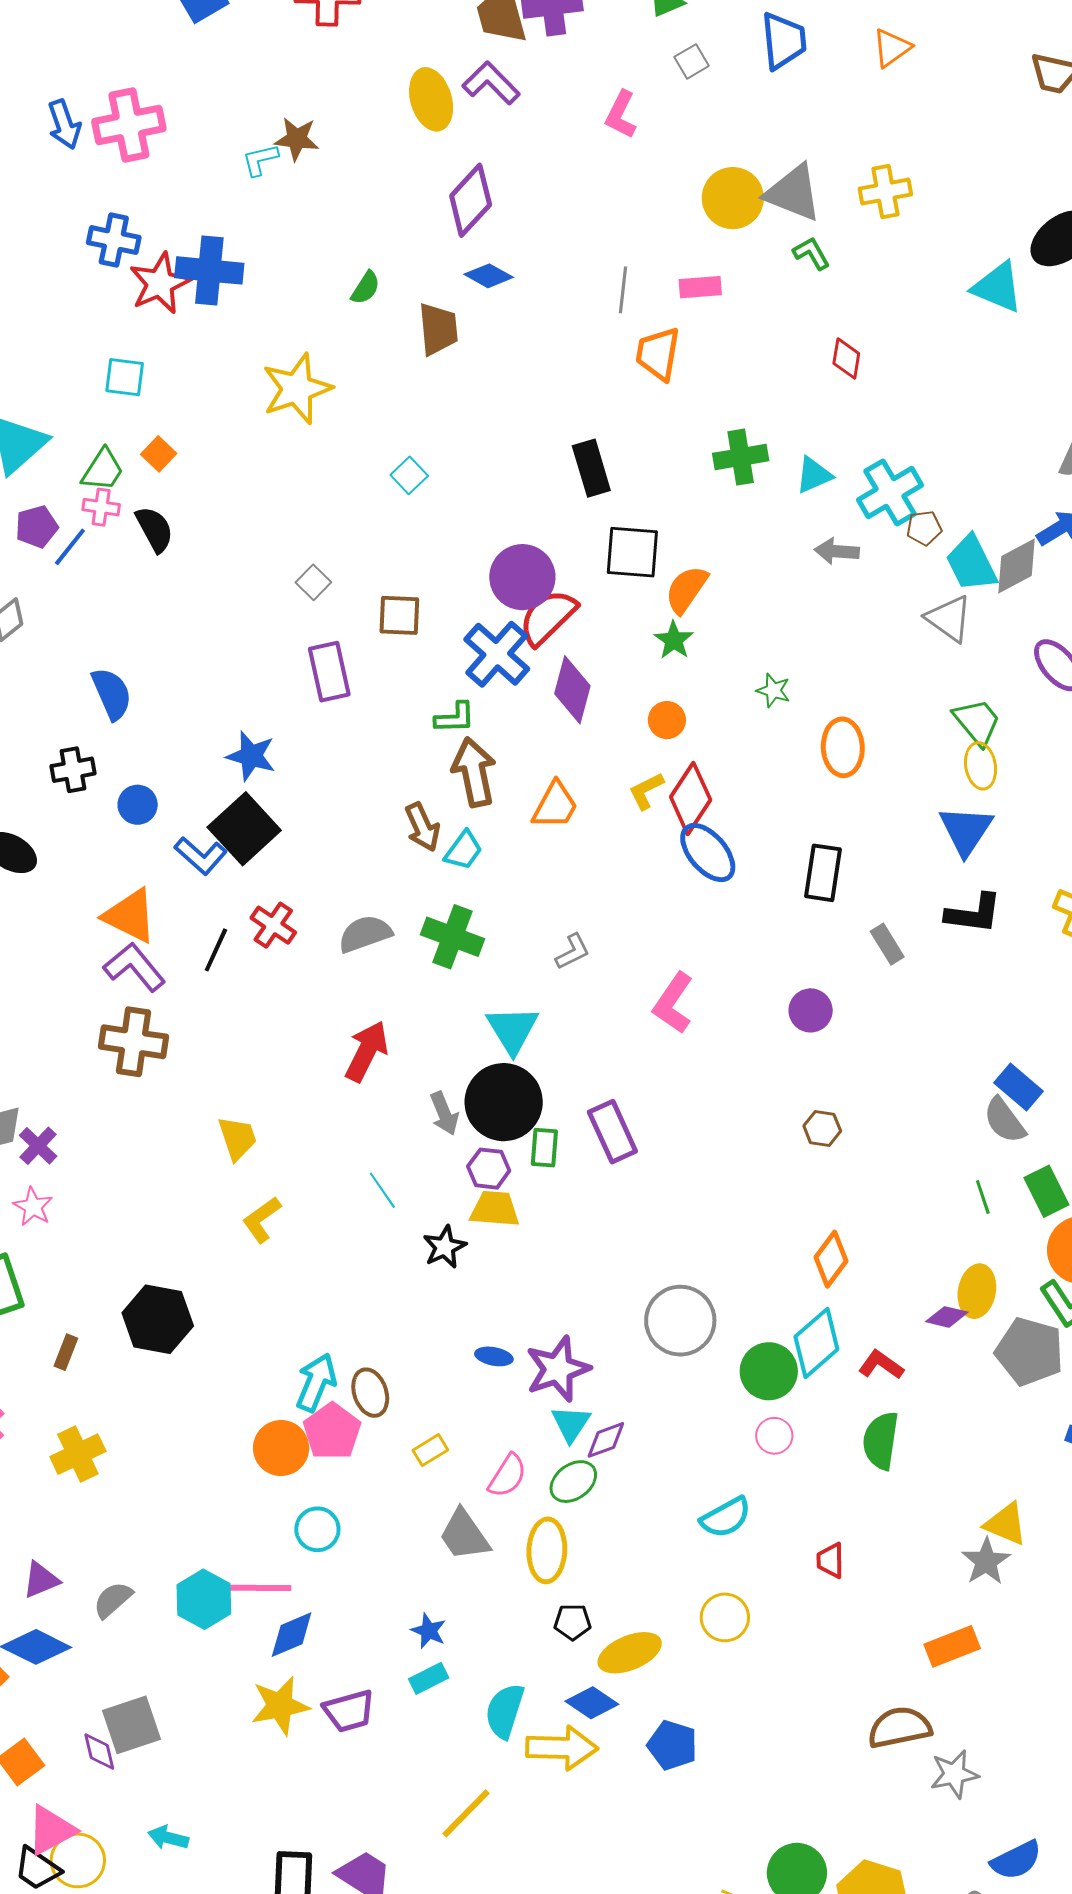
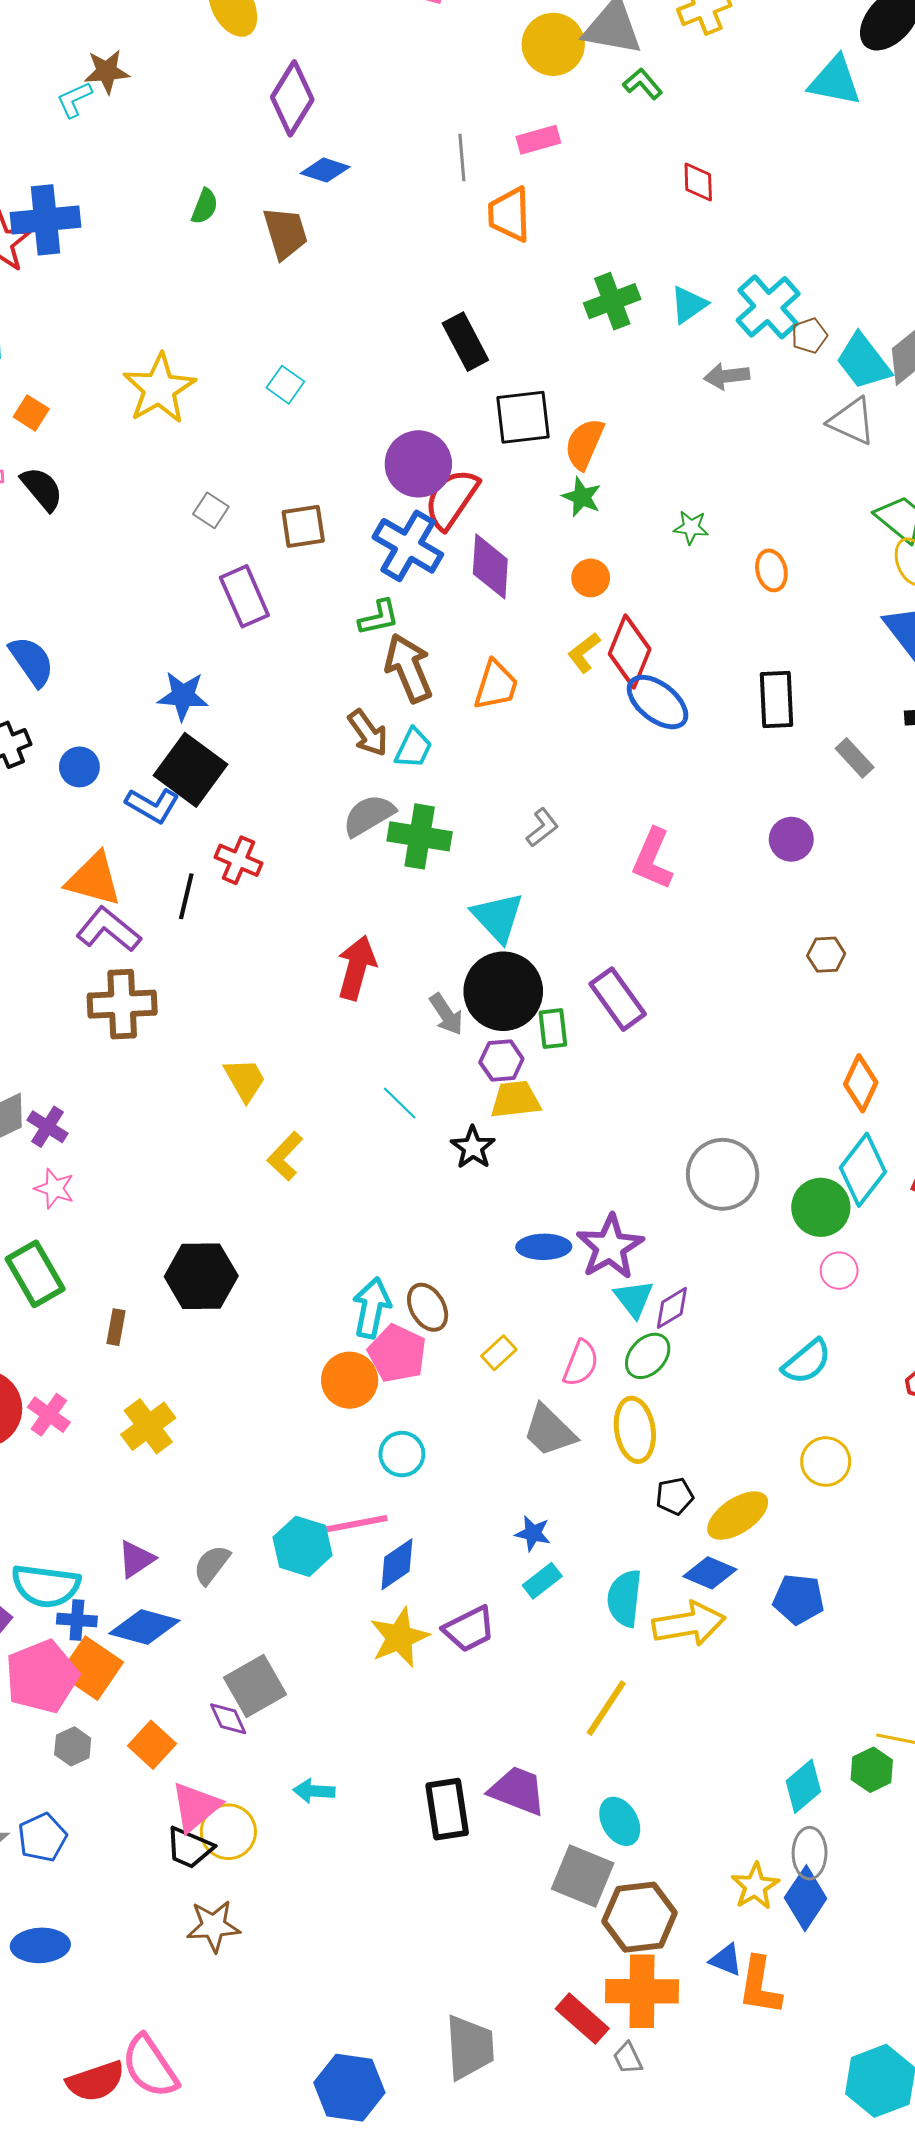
yellow star: (297, 389) -> (159, 389), moved
orange ellipse: (843, 747) -> (771, 570), size x0.7
gray semicircle: (365, 934) -> (369, 815), moved
blue ellipse: (494, 1356) -> (544, 1247), size x1.4

